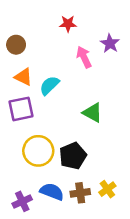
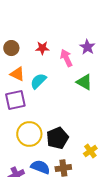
red star: (68, 24) -> (42, 48), moved
green triangle: (93, 113) -> (84, 82), moved
yellow cross: (107, 189) -> (90, 151), moved

